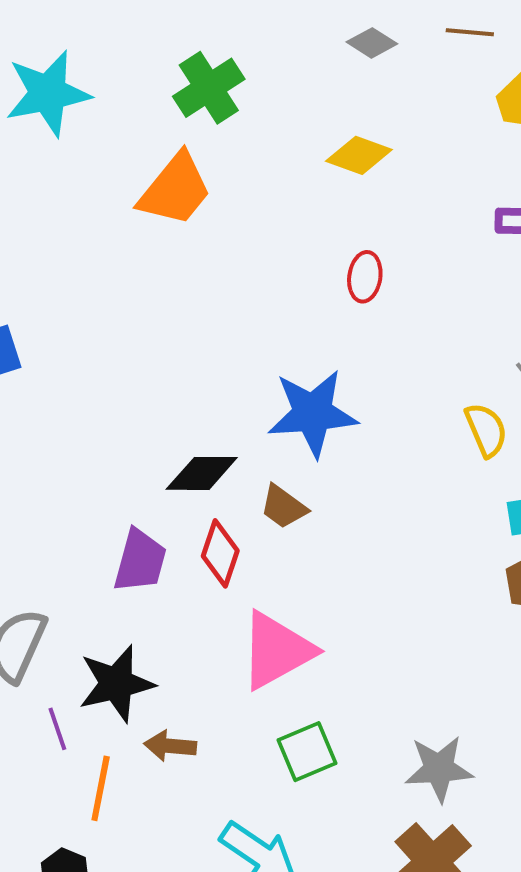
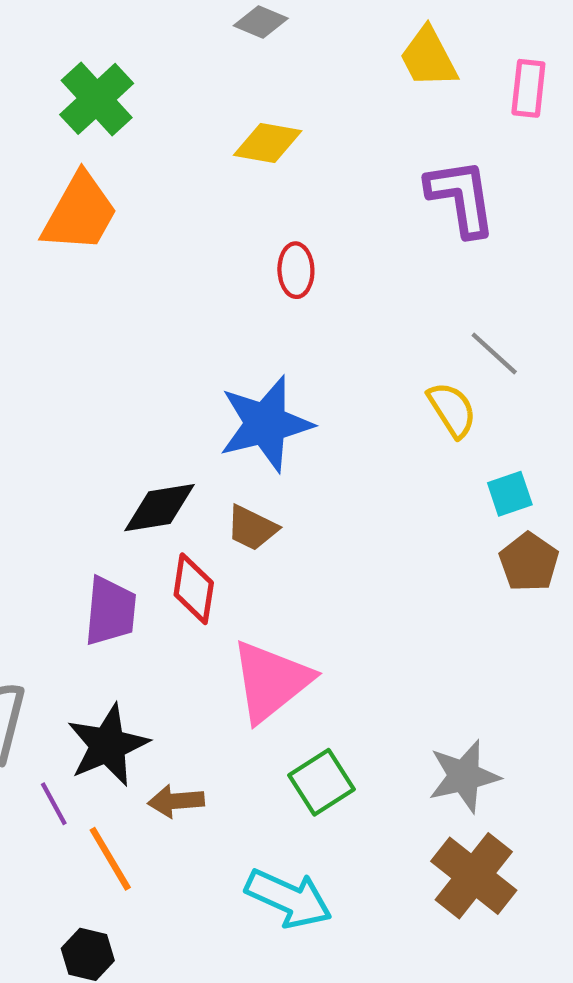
orange line: (101, 788) -> (110, 859), turned -32

